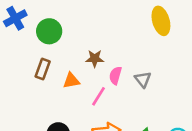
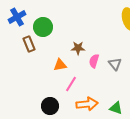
brown rectangle: (43, 69) -> (29, 44), moved, turned -42
pink line: (99, 96) -> (71, 84), moved

